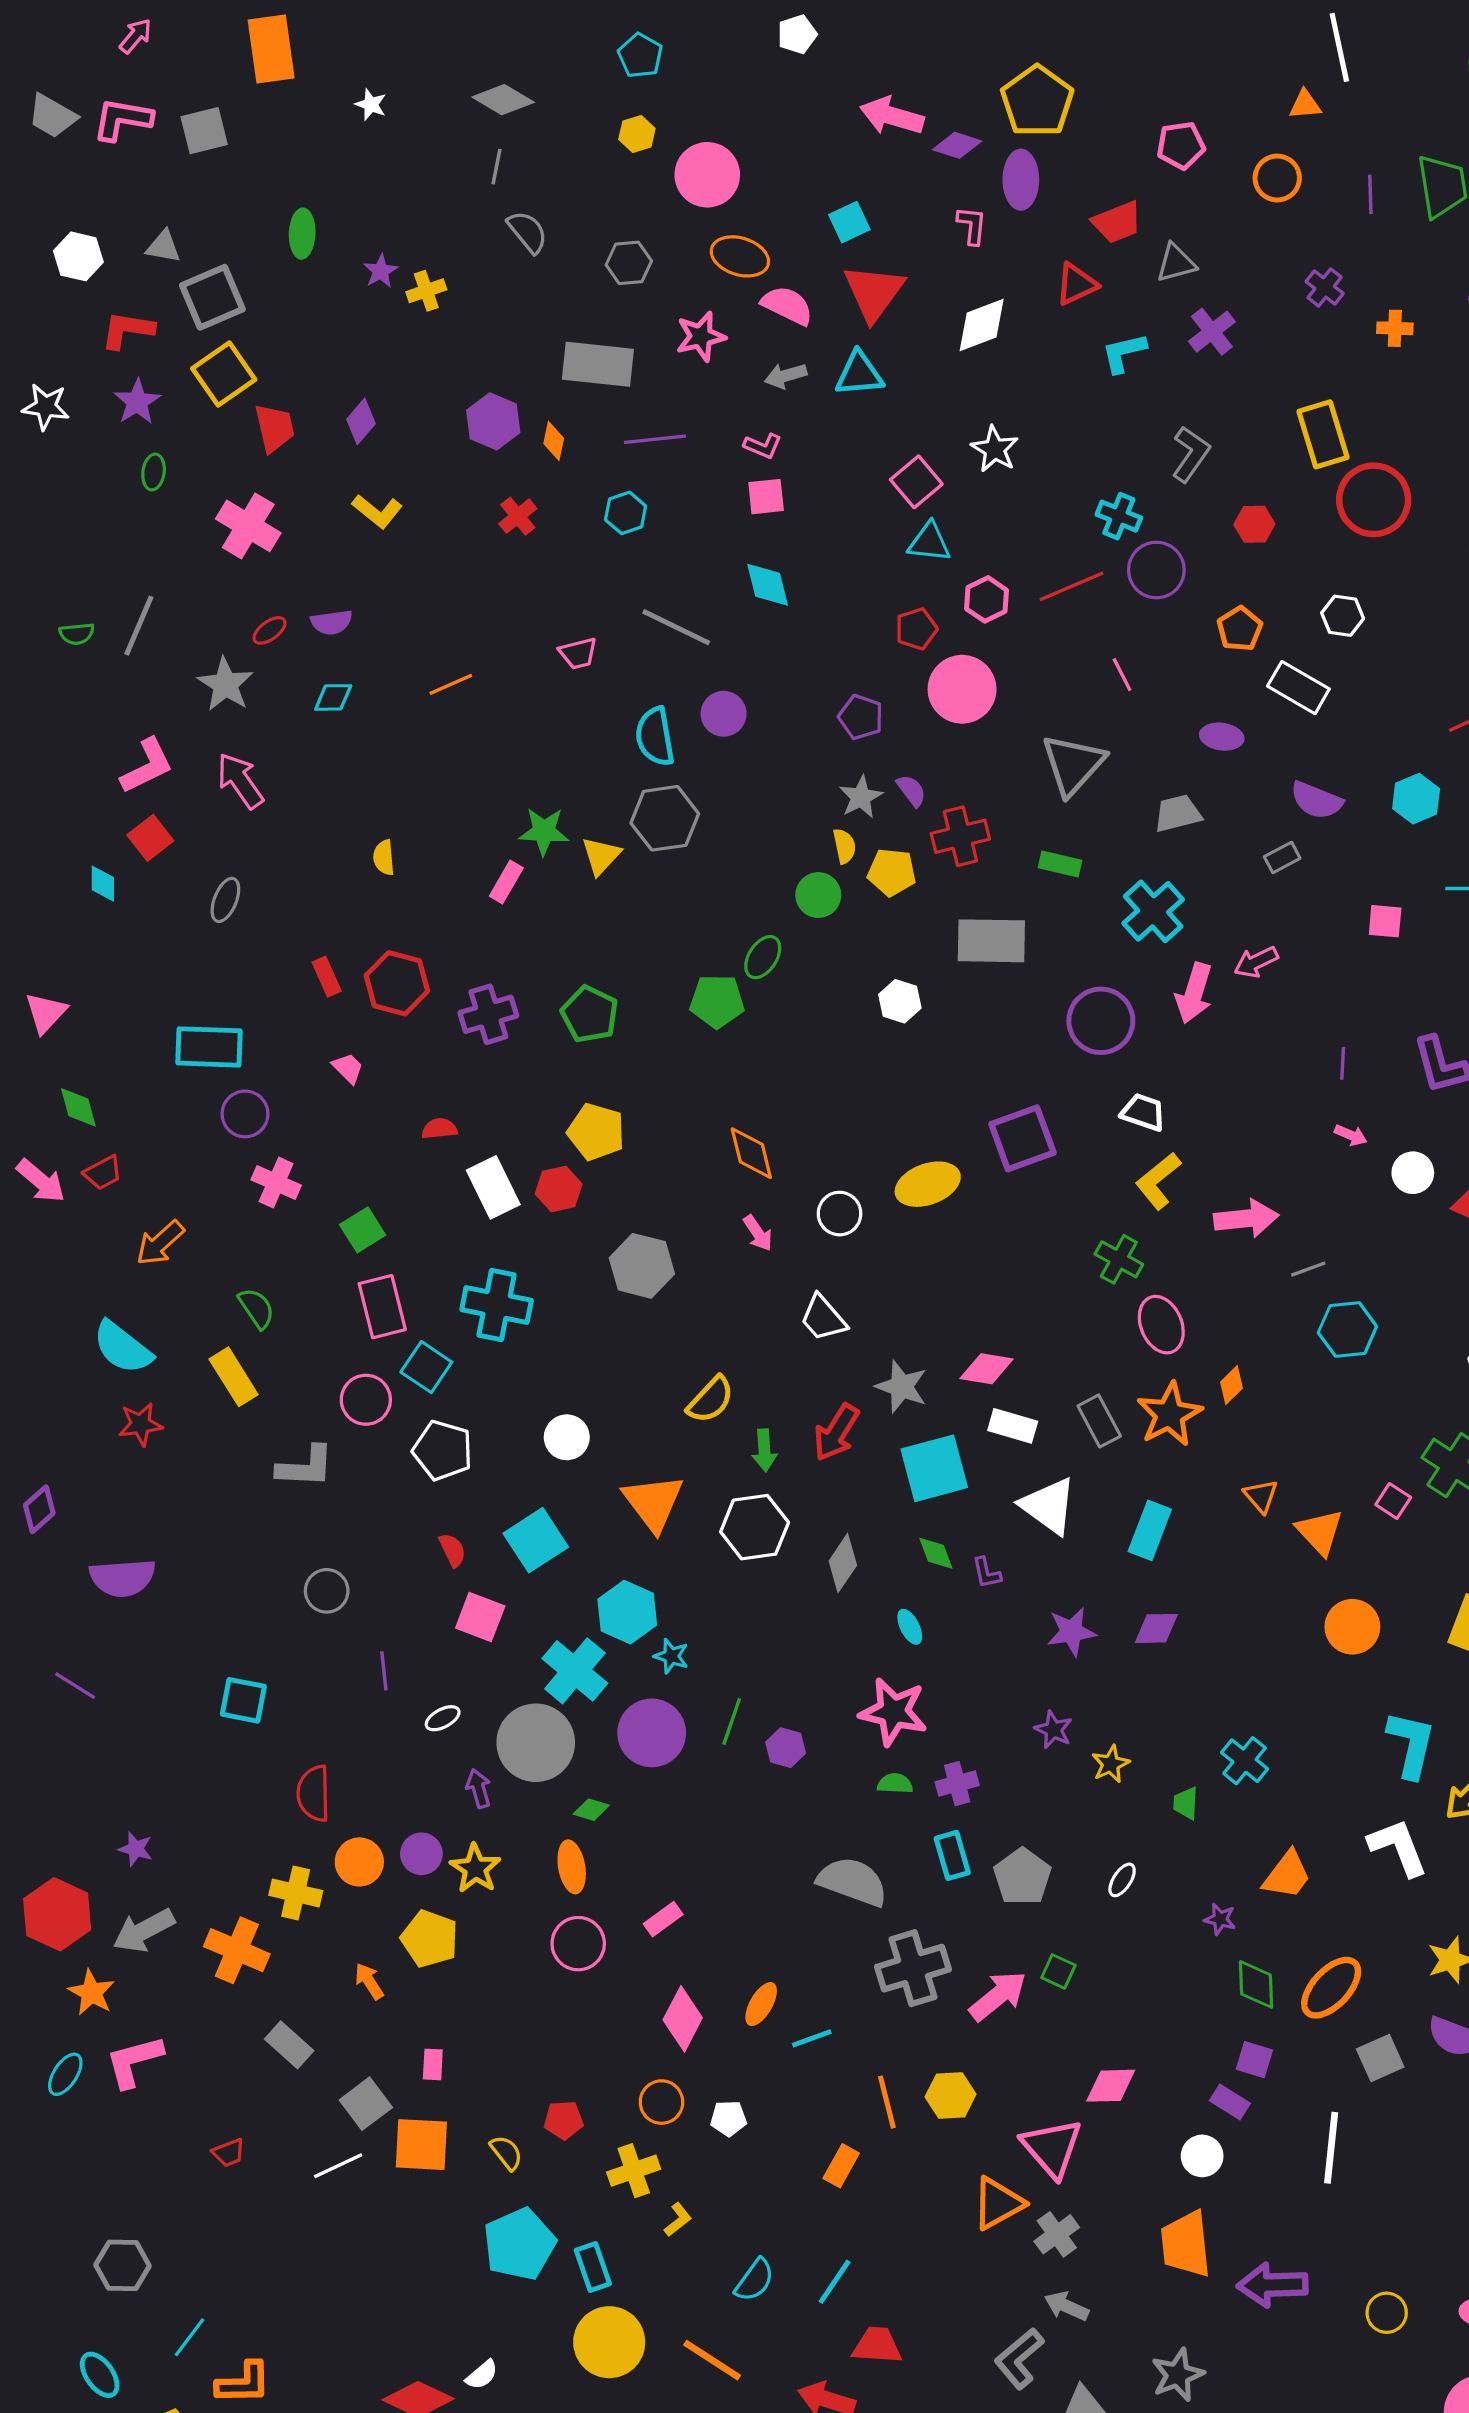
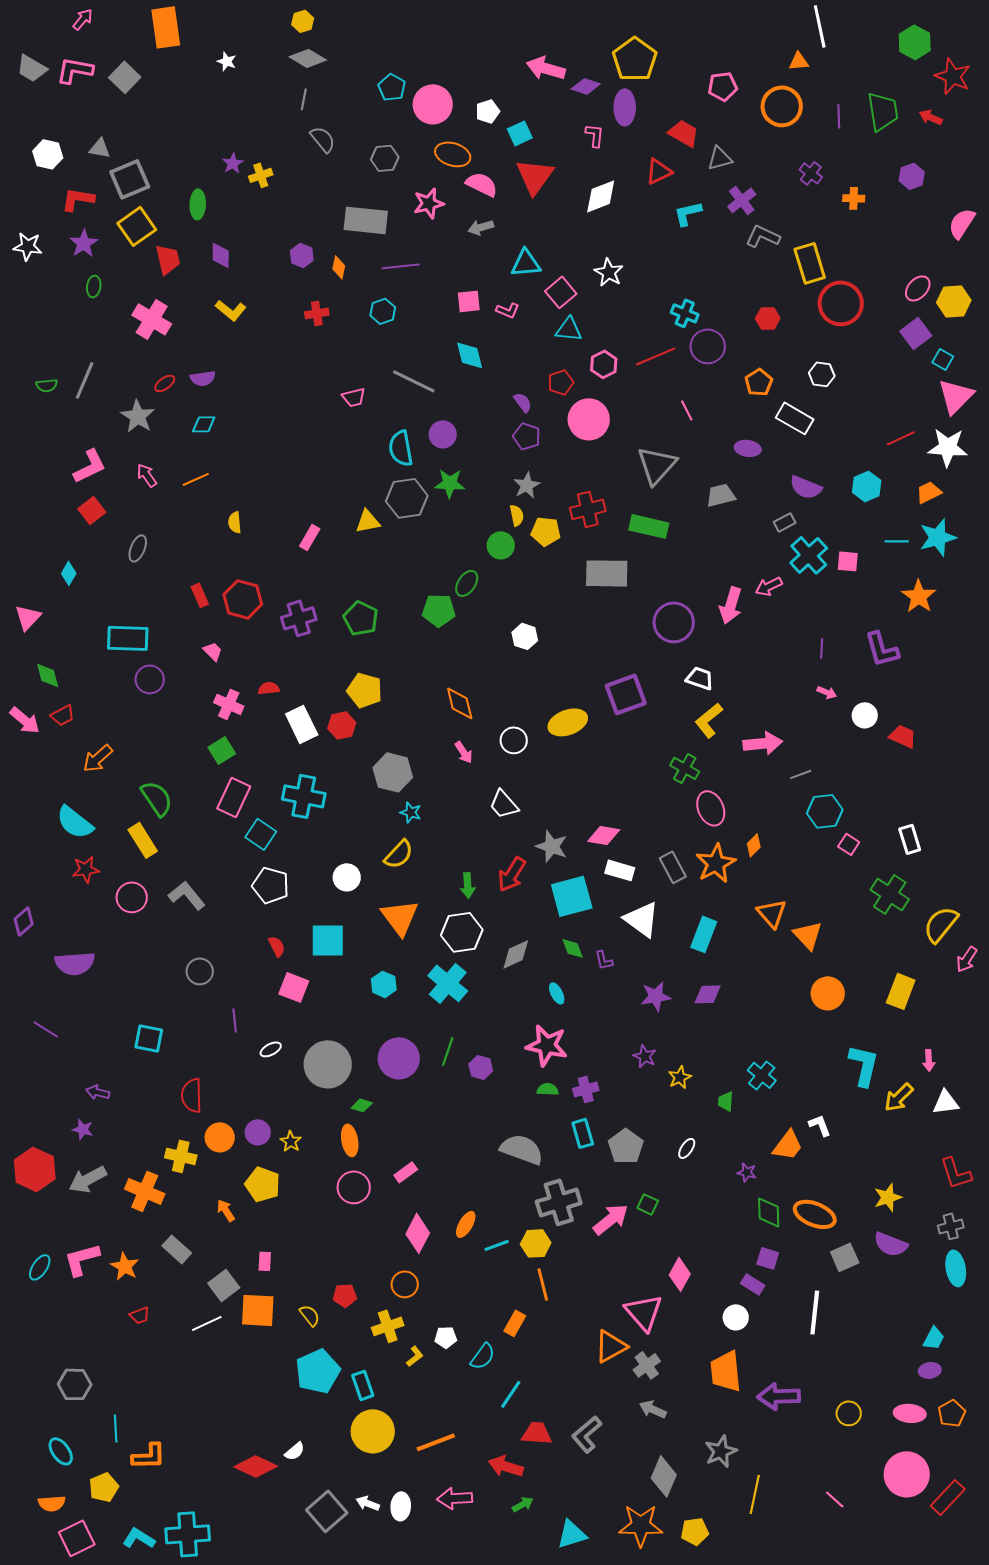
white pentagon: (797, 34) -> (488, 111), moved
cyan pentagon: (640, 56) -> (392, 87), moved
gray square: (204, 131) -> (125, 77), turned -32
yellow hexagon: (637, 134) -> (303, 21), moved
orange circle: (1277, 178) -> (782, 106), size x1.4
red trapezoid: (1117, 222) -> (684, 133), turned -128
green ellipse: (302, 234) -> (198, 204), moved
cyan triangle: (859, 374) -> (526, 263), moved
purple diamond: (361, 421) -> (221, 255), turned -40
purple hexagon: (493, 421) -> (302, 255), size x0.7
pink L-shape: (763, 446) -> (508, 310), moved
gray L-shape: (1191, 454) -> (763, 236), moved, turned -100
red cross: (518, 516) -> (317, 313), turned 30
orange line: (451, 684) -> (196, 479), moved
pink arrow: (240, 781) -> (147, 475), size x0.7
purple semicircle: (911, 791) -> (523, 402), moved
green star: (544, 831) -> (450, 483), moved
yellow triangle: (601, 856) -> (368, 521), turned 36
green rectangle: (1060, 864) -> (649, 526), size x1.5
cyan diamond: (103, 884) -> (69, 573), moved, turned 30
cyan cross: (1153, 911) -> (809, 555), moved
white hexagon: (900, 1001) -> (525, 636), moved
pink cross: (276, 1183) -> (229, 704), moved
pink rectangle: (382, 1307) -> (234, 797), turned 39
green semicircle: (256, 1308) -> (157, 798), size x1.4
pink circle: (366, 1400) -> (132, 897), moved
yellow semicircle: (710, 1400) -> (399, 854), moved
gray L-shape: (305, 1467) -> (187, 895), turned -132
orange triangle: (1261, 1496) -> (772, 913), size x1.4
pink square: (1393, 1501) -> (849, 844), moved
cyan square: (536, 1540) -> (328, 940), turned 33
gray diamond: (843, 1563) -> (516, 954), turned 32
cyan hexagon: (627, 1612) -> (384, 984), size x0.7
cyan star: (671, 1656) -> (411, 812), moved
cyan cross: (575, 1671) -> (448, 983), moved
purple arrow: (479, 1788) -> (98, 1092), moved, turned -60
white L-shape: (1398, 1847) -> (820, 1125), moved, size x0.6
yellow star: (475, 1868) -> (291, 1141), size x0.7
orange ellipse: (1331, 1988) -> (815, 1214), turned 69
orange star: (91, 1993) -> (125, 1266), moved
pink diamond: (1111, 2086) -> (680, 1274), turned -60
yellow hexagon: (951, 2096) -> (536, 1243), moved
white pentagon: (728, 2118) -> (446, 1337), moved
cyan semicircle: (755, 2280) -> (483, 1356), moved
cyan line: (189, 2337) -> (116, 1428), turned -40
gray L-shape: (1019, 2358) -> (587, 1434), moved
orange line: (712, 2360) -> (436, 1442), turned -54

